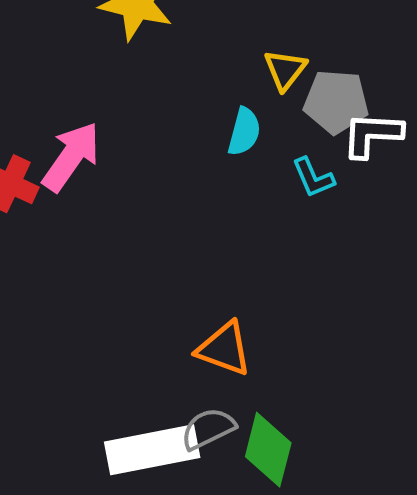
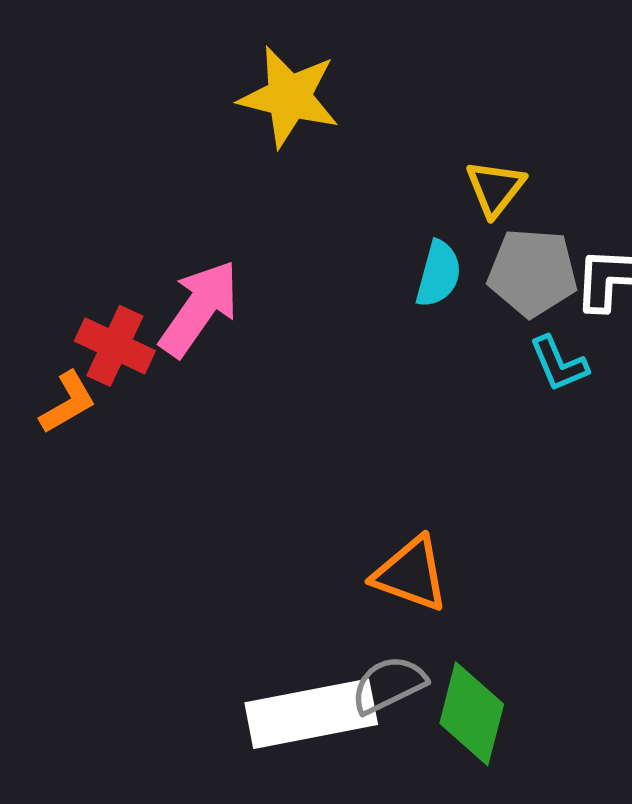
gray pentagon: (336, 102) -> (533, 272), moved
cyan L-shape: (313, 178) -> (559, 364), moved

